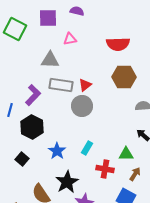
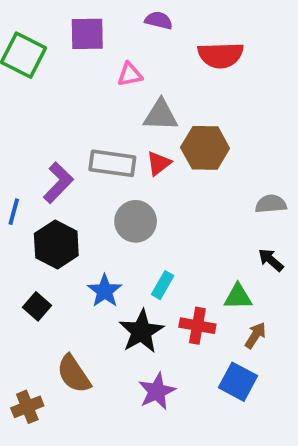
purple semicircle: (77, 11) -> (159, 20), moved
red semicircle: (118, 44) -> (221, 55), moved
gray triangle: (50, 60) -> (161, 115), moved
brown hexagon: (124, 77) -> (205, 148), moved
gray circle: (82, 106) -> (136, 221), moved
black star: (67, 182) -> (141, 331), moved

